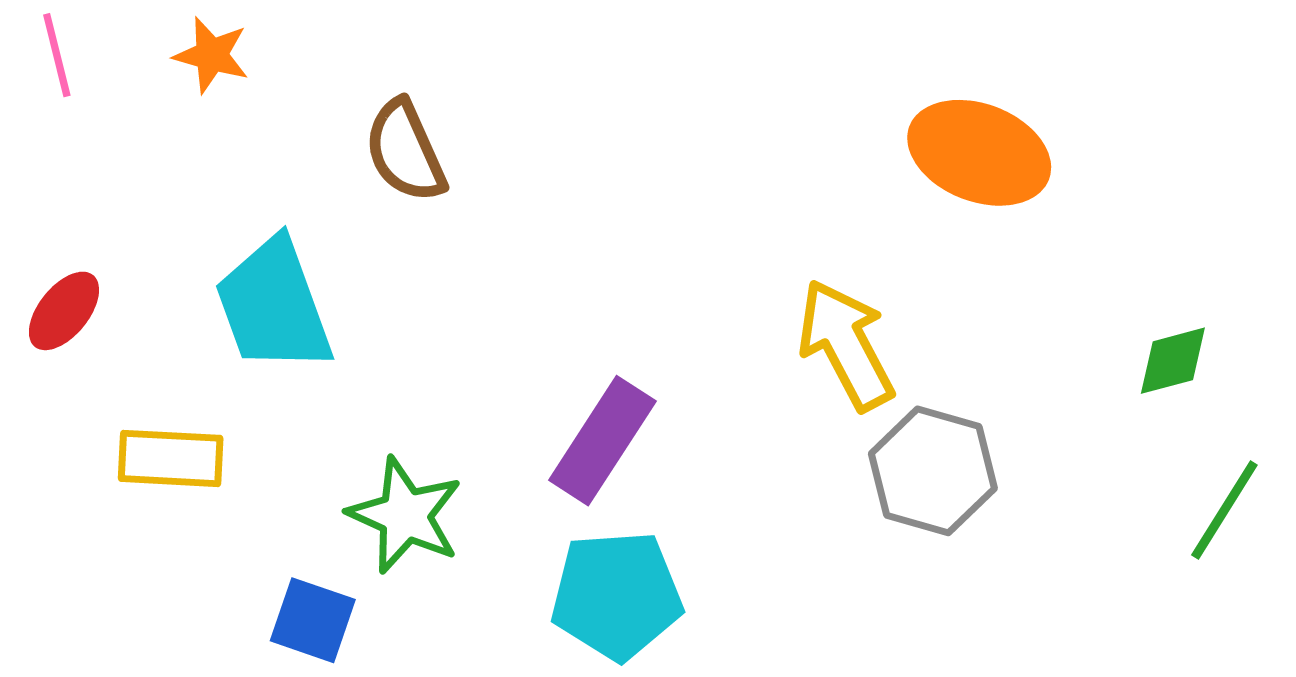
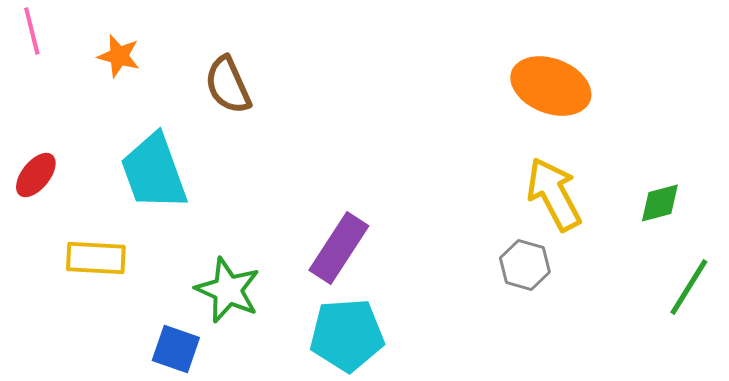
orange star: (211, 55) -> (119, 56), moved
yellow arrow: (846, 345) -> (554, 194), moved
gray hexagon: (933, 471) -> (525, 265), size x0.7

